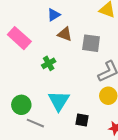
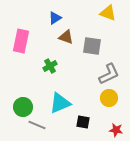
pink rectangle: (19, 38) -> (21, 41), turned 60
cyan triangle: (59, 101) -> (60, 103), turned 35

